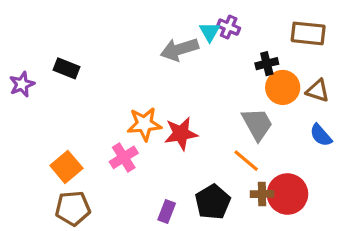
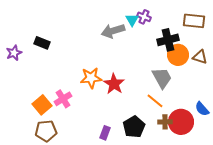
black cross: (267, 64) -> (168, 40), size x1.5
red star: (181, 134) -> (114, 84), turned -30
blue semicircle: (321, 135) -> (202, 109), moved
pink cross: (124, 157) -> (63, 99), moved

